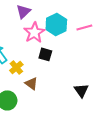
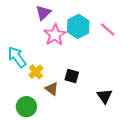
pink line: (84, 27) -> (108, 30), turned 56
black square: (45, 54) -> (72, 76), moved

